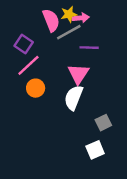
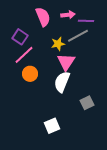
yellow star: (69, 14) -> (58, 44), moved
gray line: (69, 32) -> (78, 36), moved
purple line: (89, 48) -> (86, 21), moved
white square: (95, 150) -> (52, 126), moved

